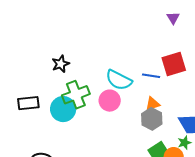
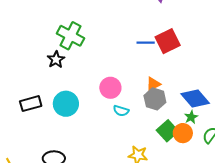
blue line: (151, 76) -> (146, 43), moved
cyan semicircle: (119, 80) -> (121, 111), moved, size x0.6
green cross: (76, 95) -> (70, 36), moved, turned -32

